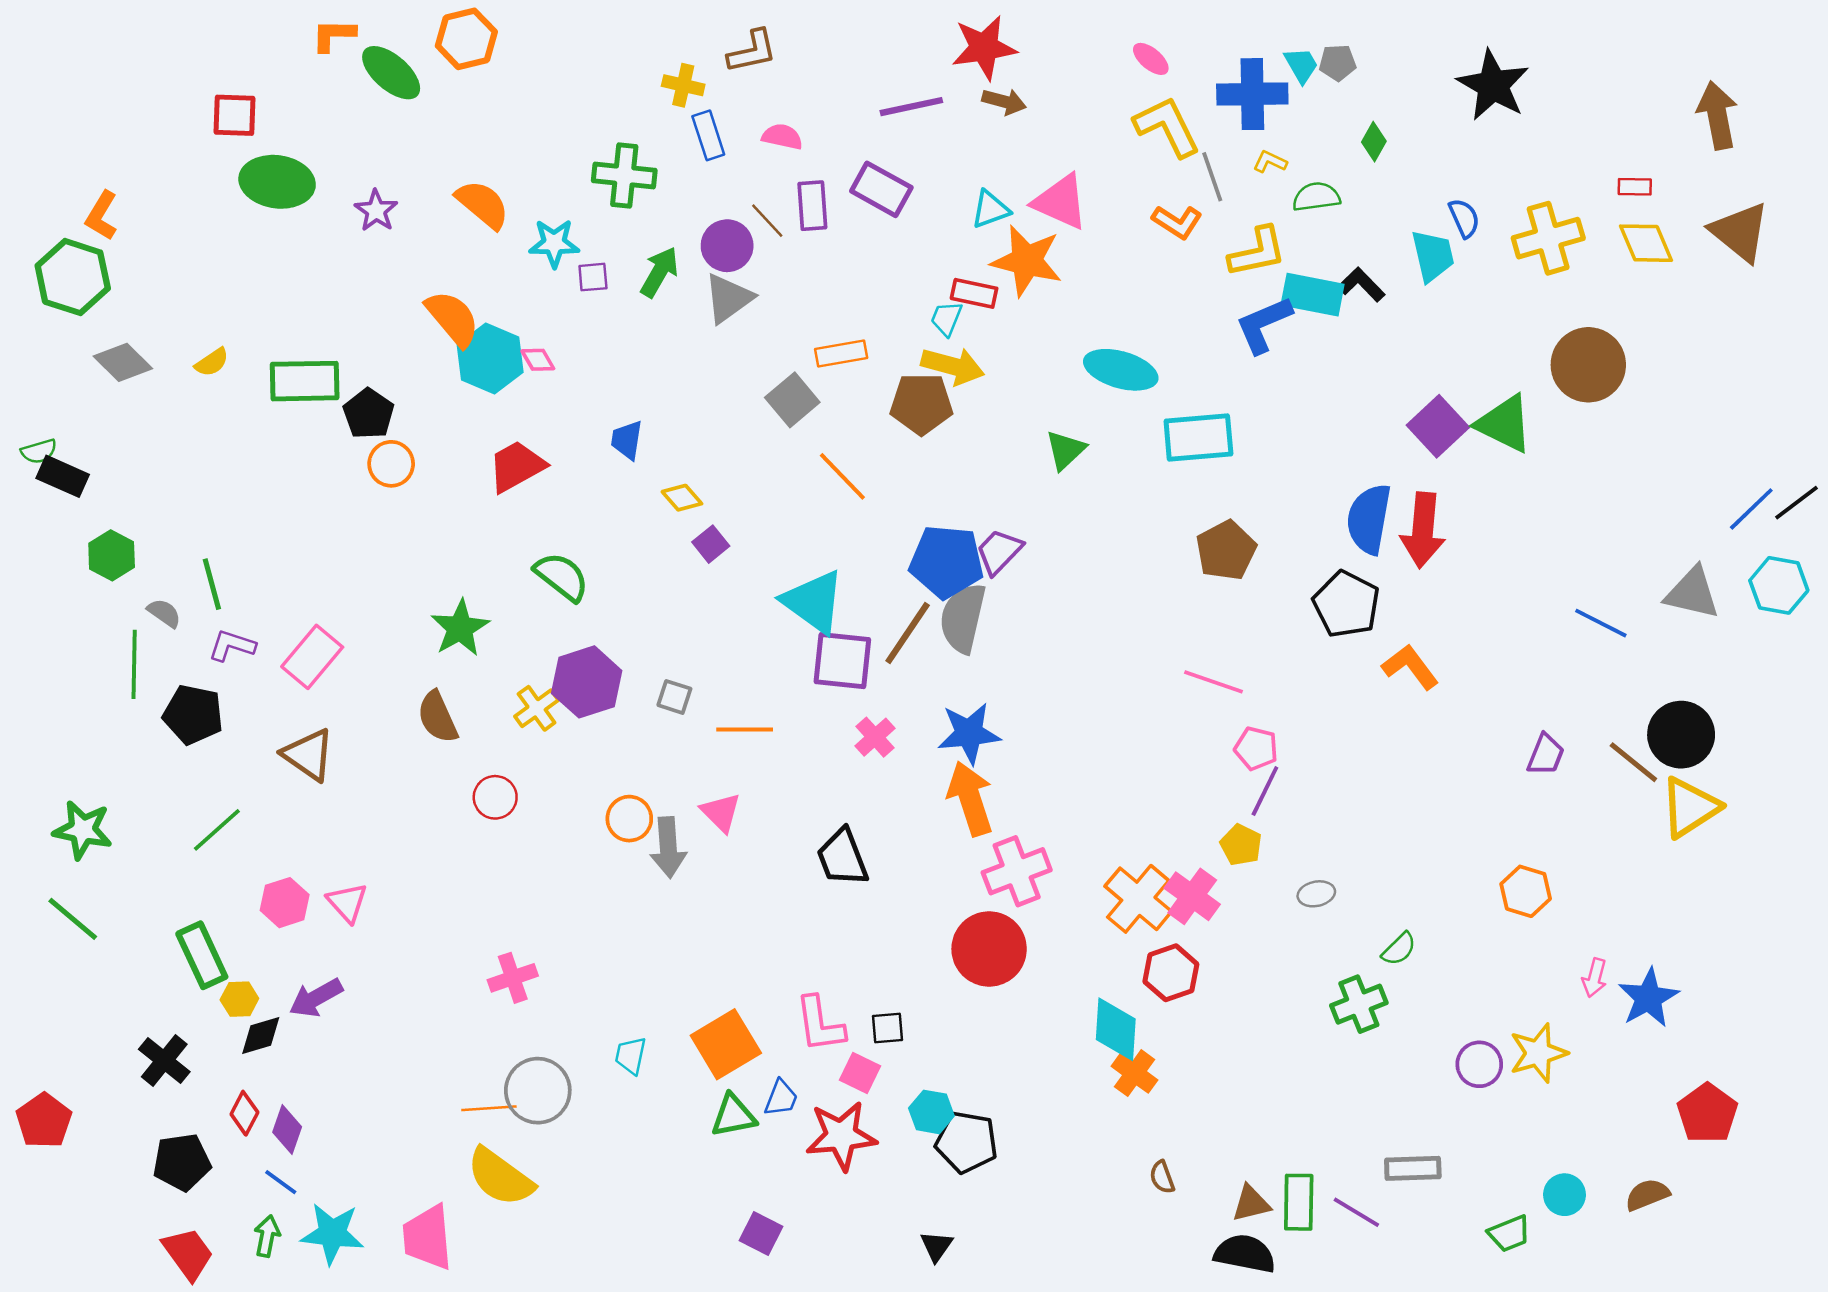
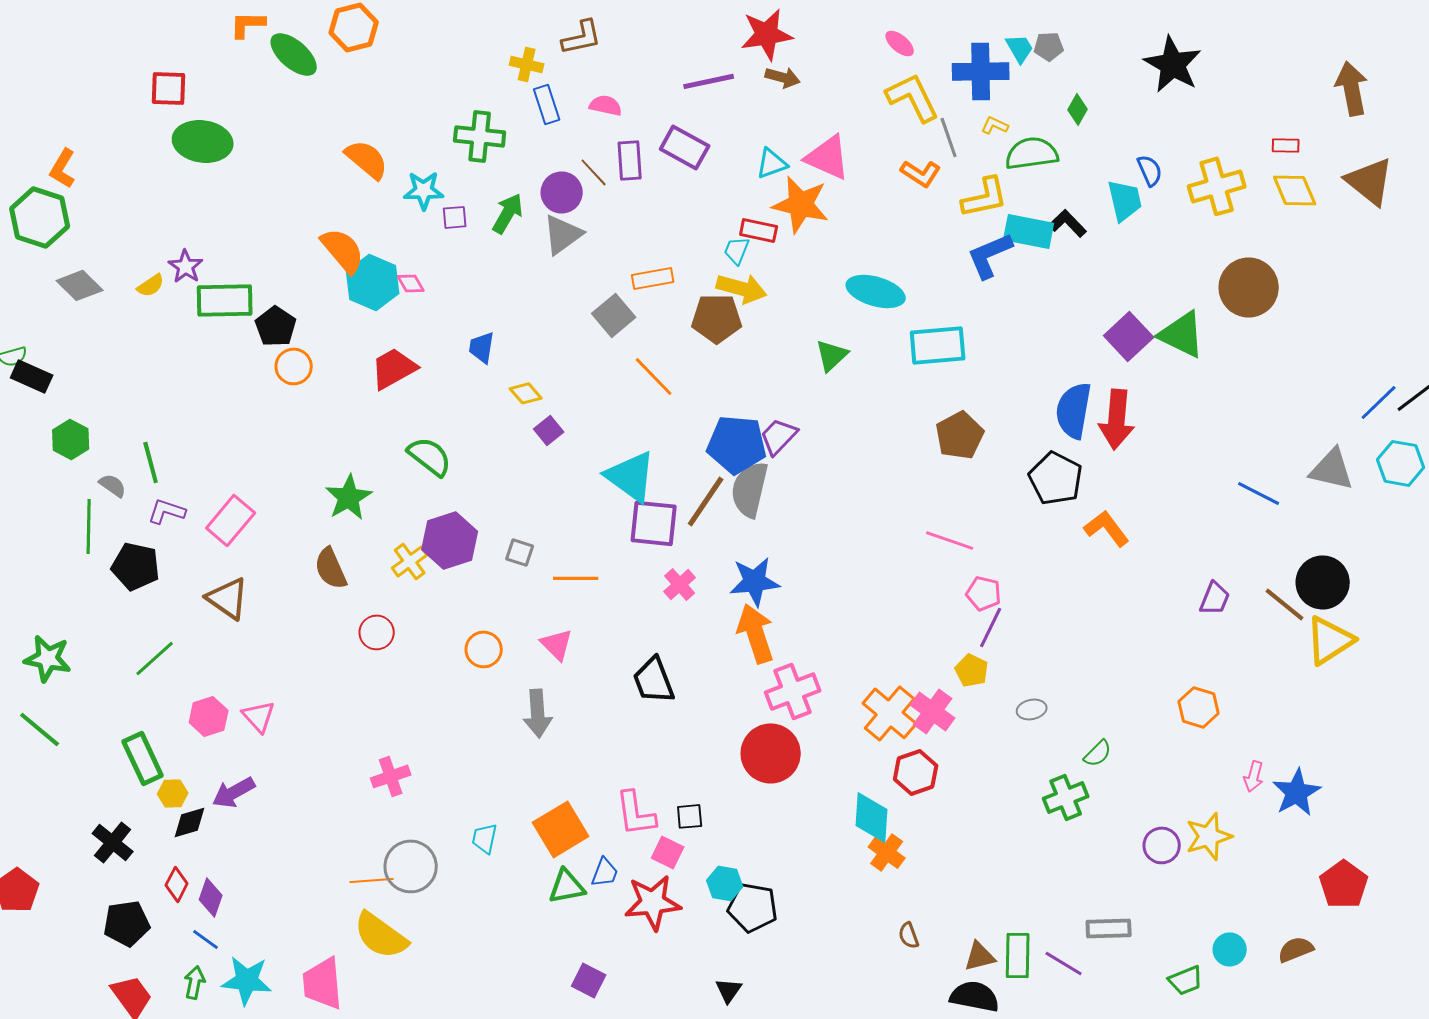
green semicircle: (1316, 197) -> (1032, 153), size x1.4
purple star: (376, 211) -> (186, 266), moved
gray arrow: (668, 847) -> (538, 713), moved

